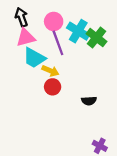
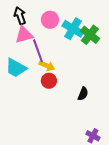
purple line: (58, 43) -> (38, 51), moved
cyan trapezoid: (34, 58) -> (16, 68), moved
black semicircle: (89, 101) -> (83, 94), turned -64

